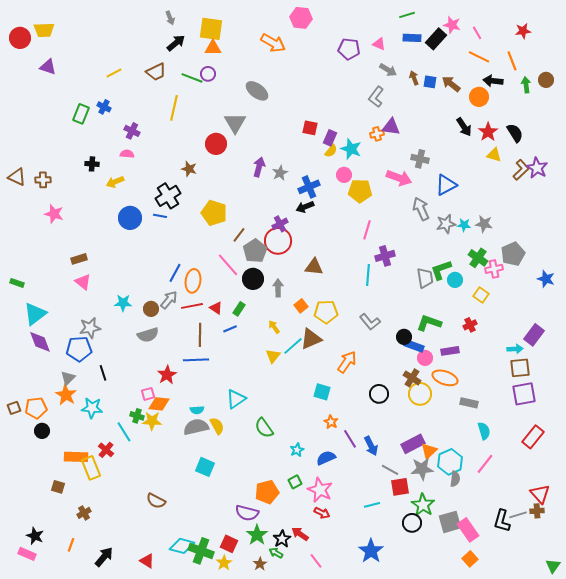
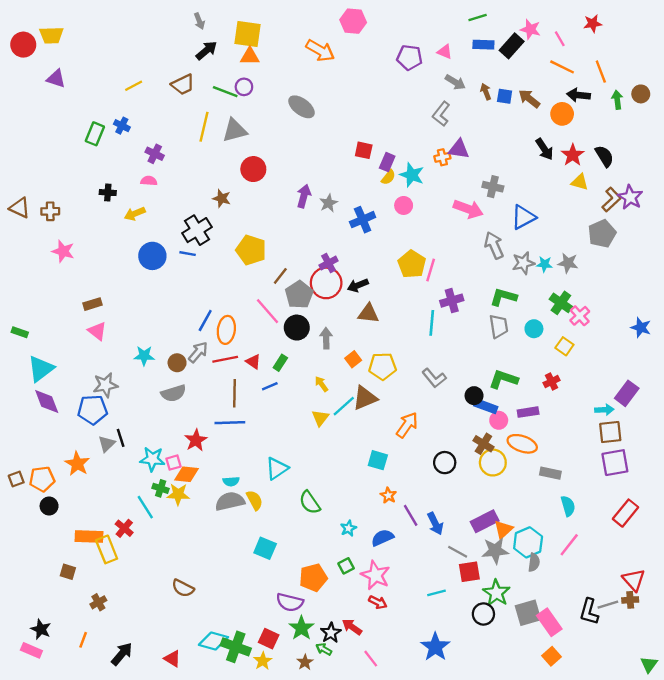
red star: (523, 31) -> (593, 23), moved
gray triangle: (235, 123) -> (235, 130), moved, turned 45
yellow pentagon: (360, 191) -> (412, 264), moved, turned 30
black arrow: (305, 207) -> (358, 285), moved
gray pentagon: (513, 254) -> (602, 234), moved
pink cross: (494, 269) -> (580, 316), turned -30
green L-shape: (441, 270) -> (503, 297), moved, turned 35
gray triangle: (68, 378) -> (107, 444), moved
cyan star: (92, 408) -> (152, 459), moved
cyan square: (205, 467) -> (265, 548), moved

